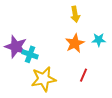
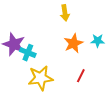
yellow arrow: (75, 14) -> (65, 13), moved

